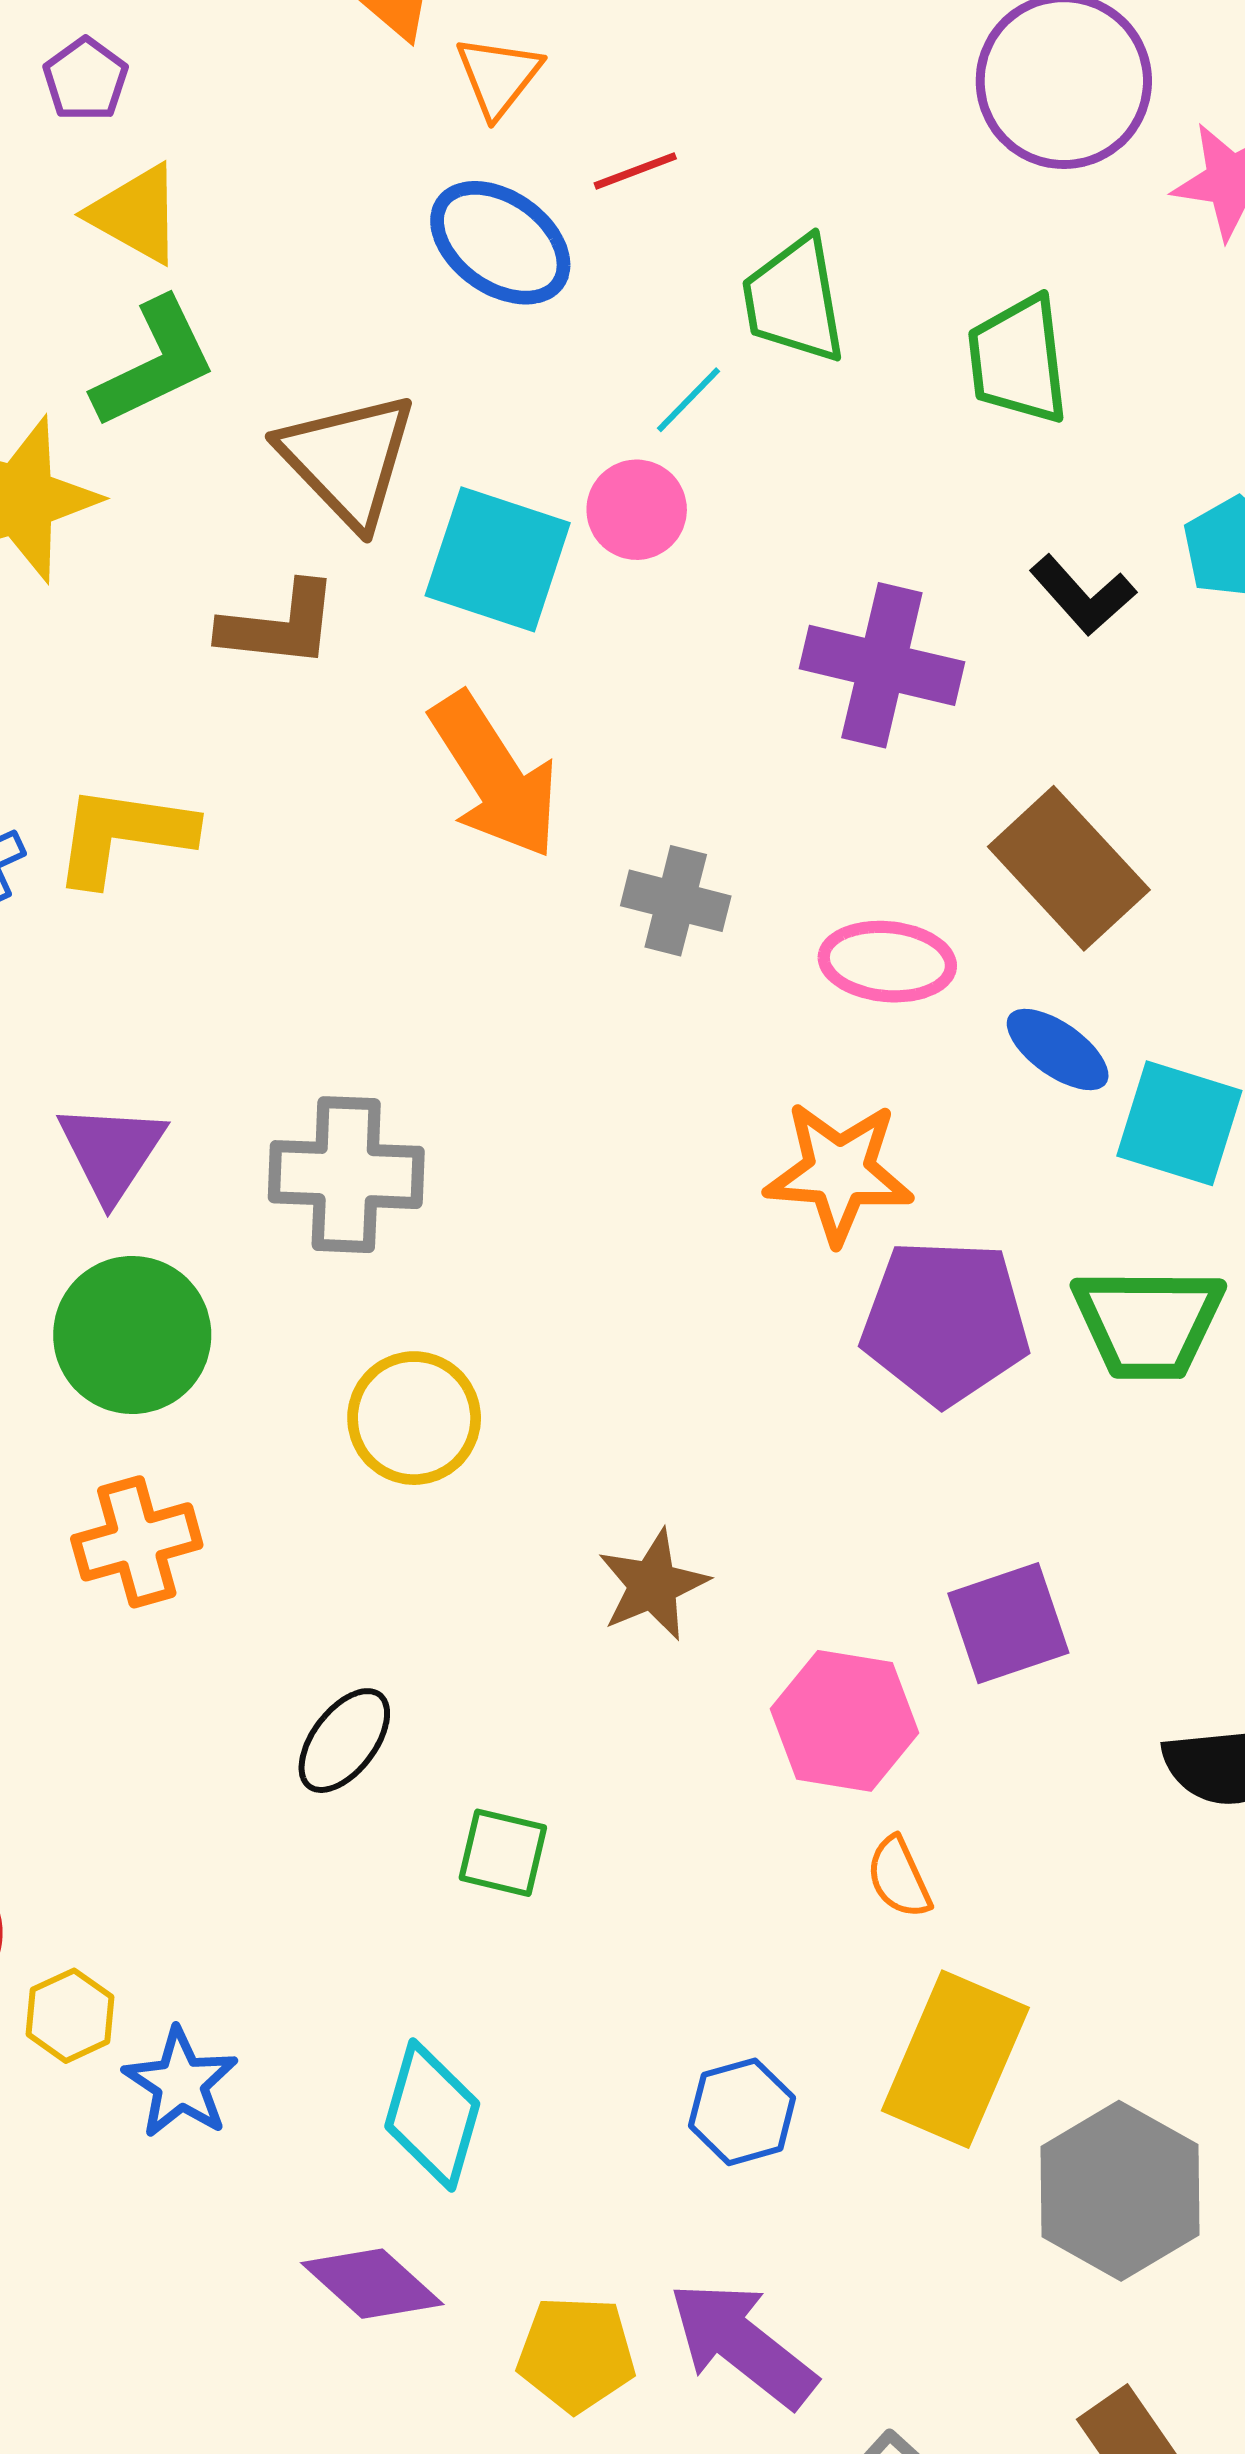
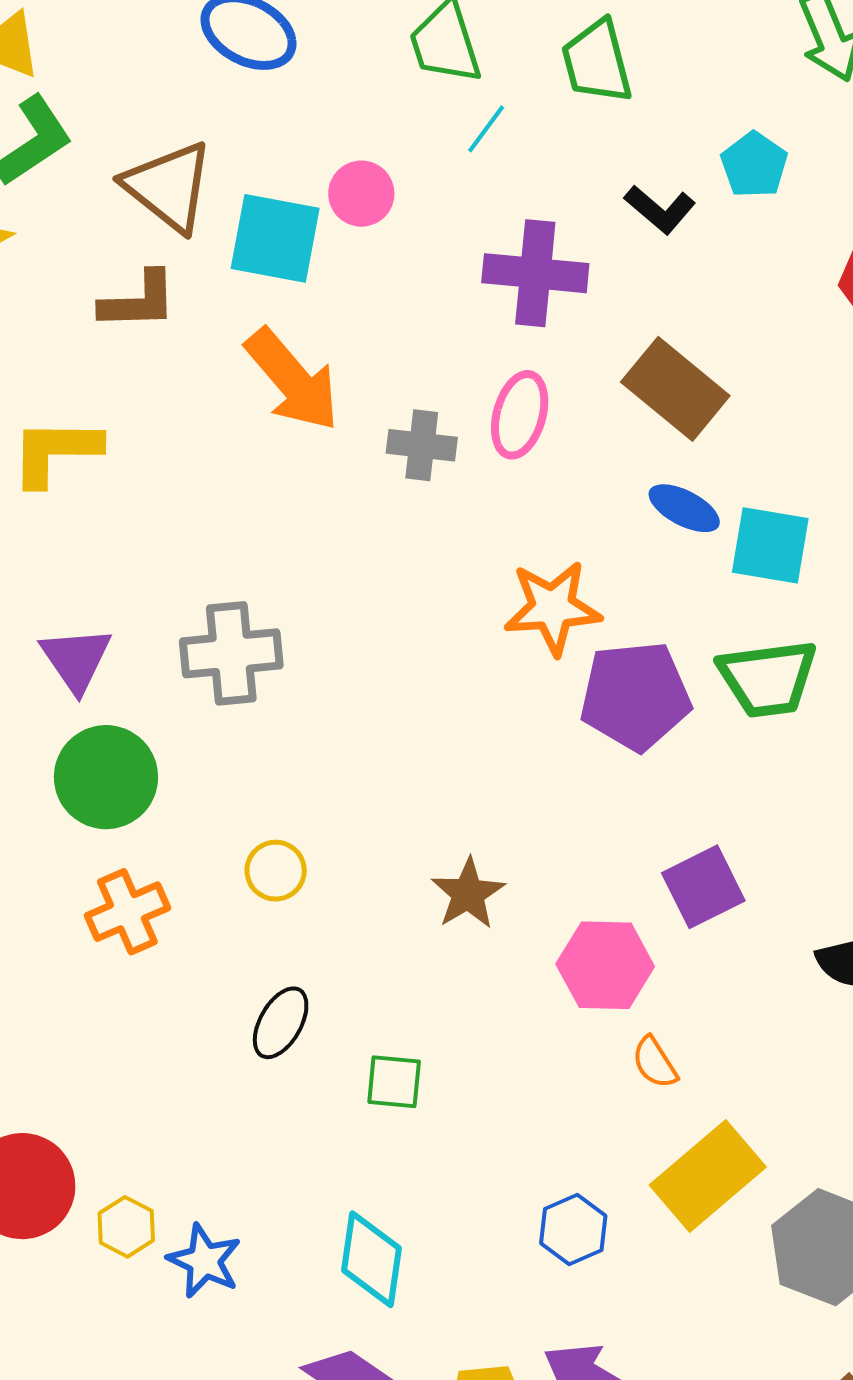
cyan line: (689, 400) -> (486, 129), moved
pink ellipse: (887, 962) -> (520, 415), moved, turned -72
yellow circle: (414, 1418) -> (276, 871), moved, size x0.7
yellow rectangle: (955, 2059) -> (708, 1176), turned 34

